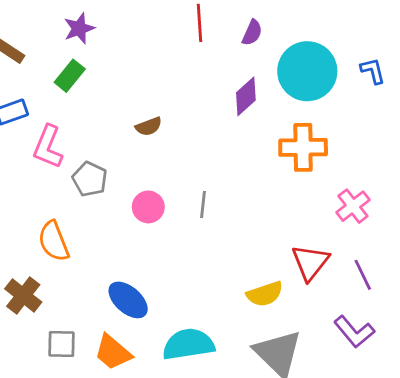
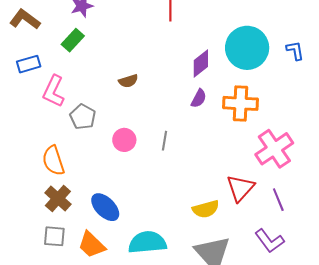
purple semicircle: (252, 33) -> (199, 98), moved
pink cross: (353, 206) -> (274, 149), size x1.5
brown cross: (23, 295) -> (58, 198), moved

